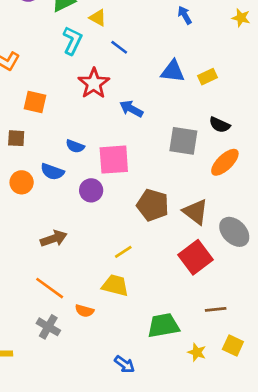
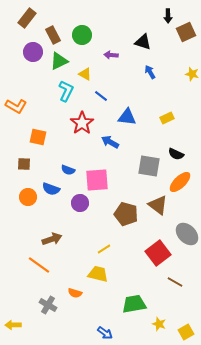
blue triangle: (173, 71) -> (127, 117), moved
brown triangle: (195, 212) -> (158, 205), moved
orange line: (50, 288) -> (39, 265), moved
brown line: (216, 309) -> (175, 282), moved, turned 35
yellow square: (233, 346) -> (186, 332), moved, turned 35

